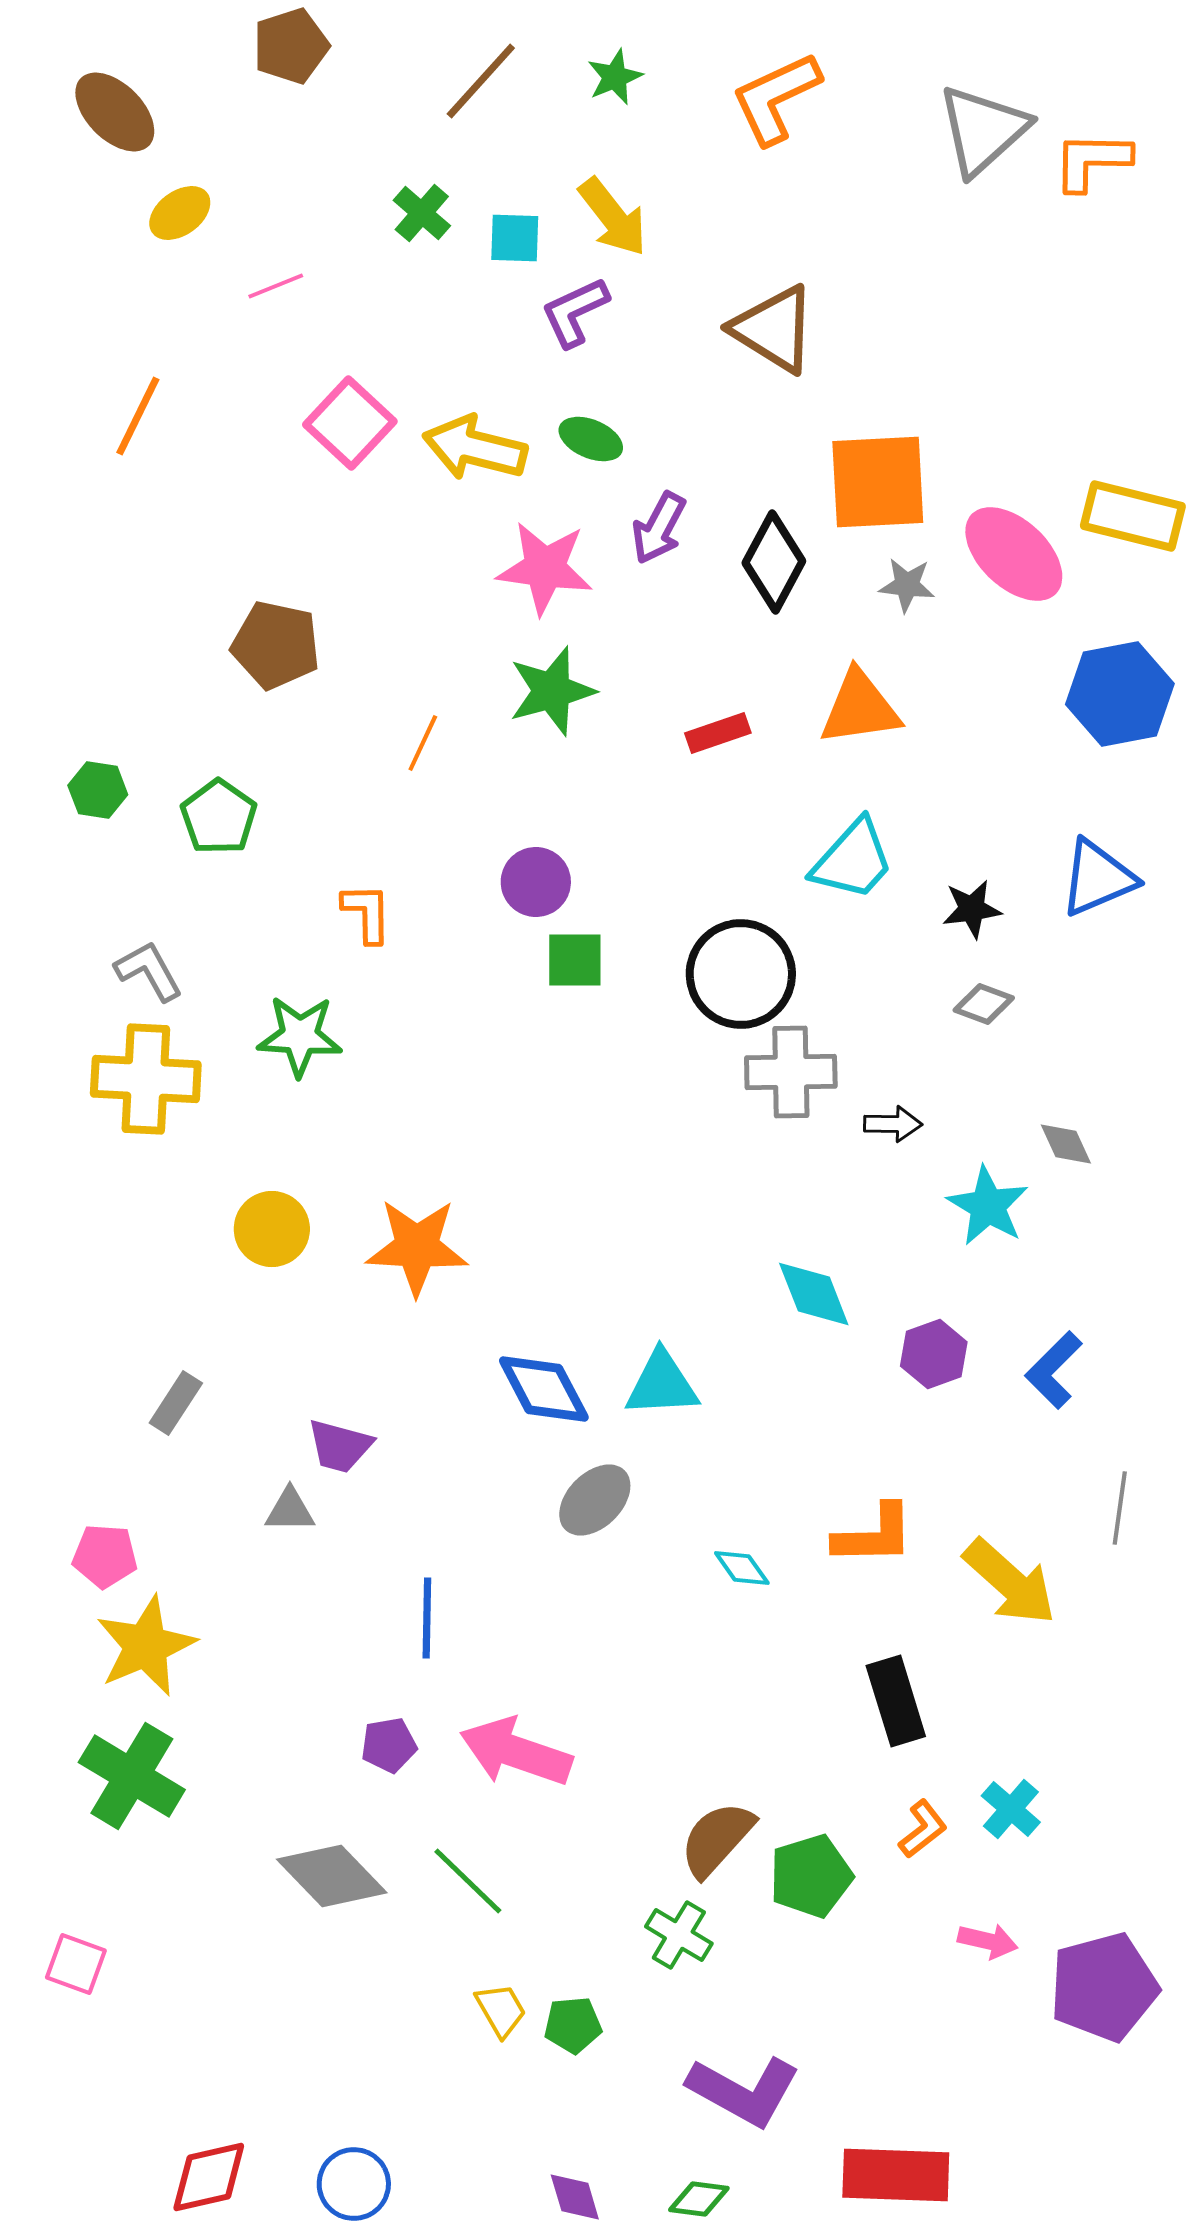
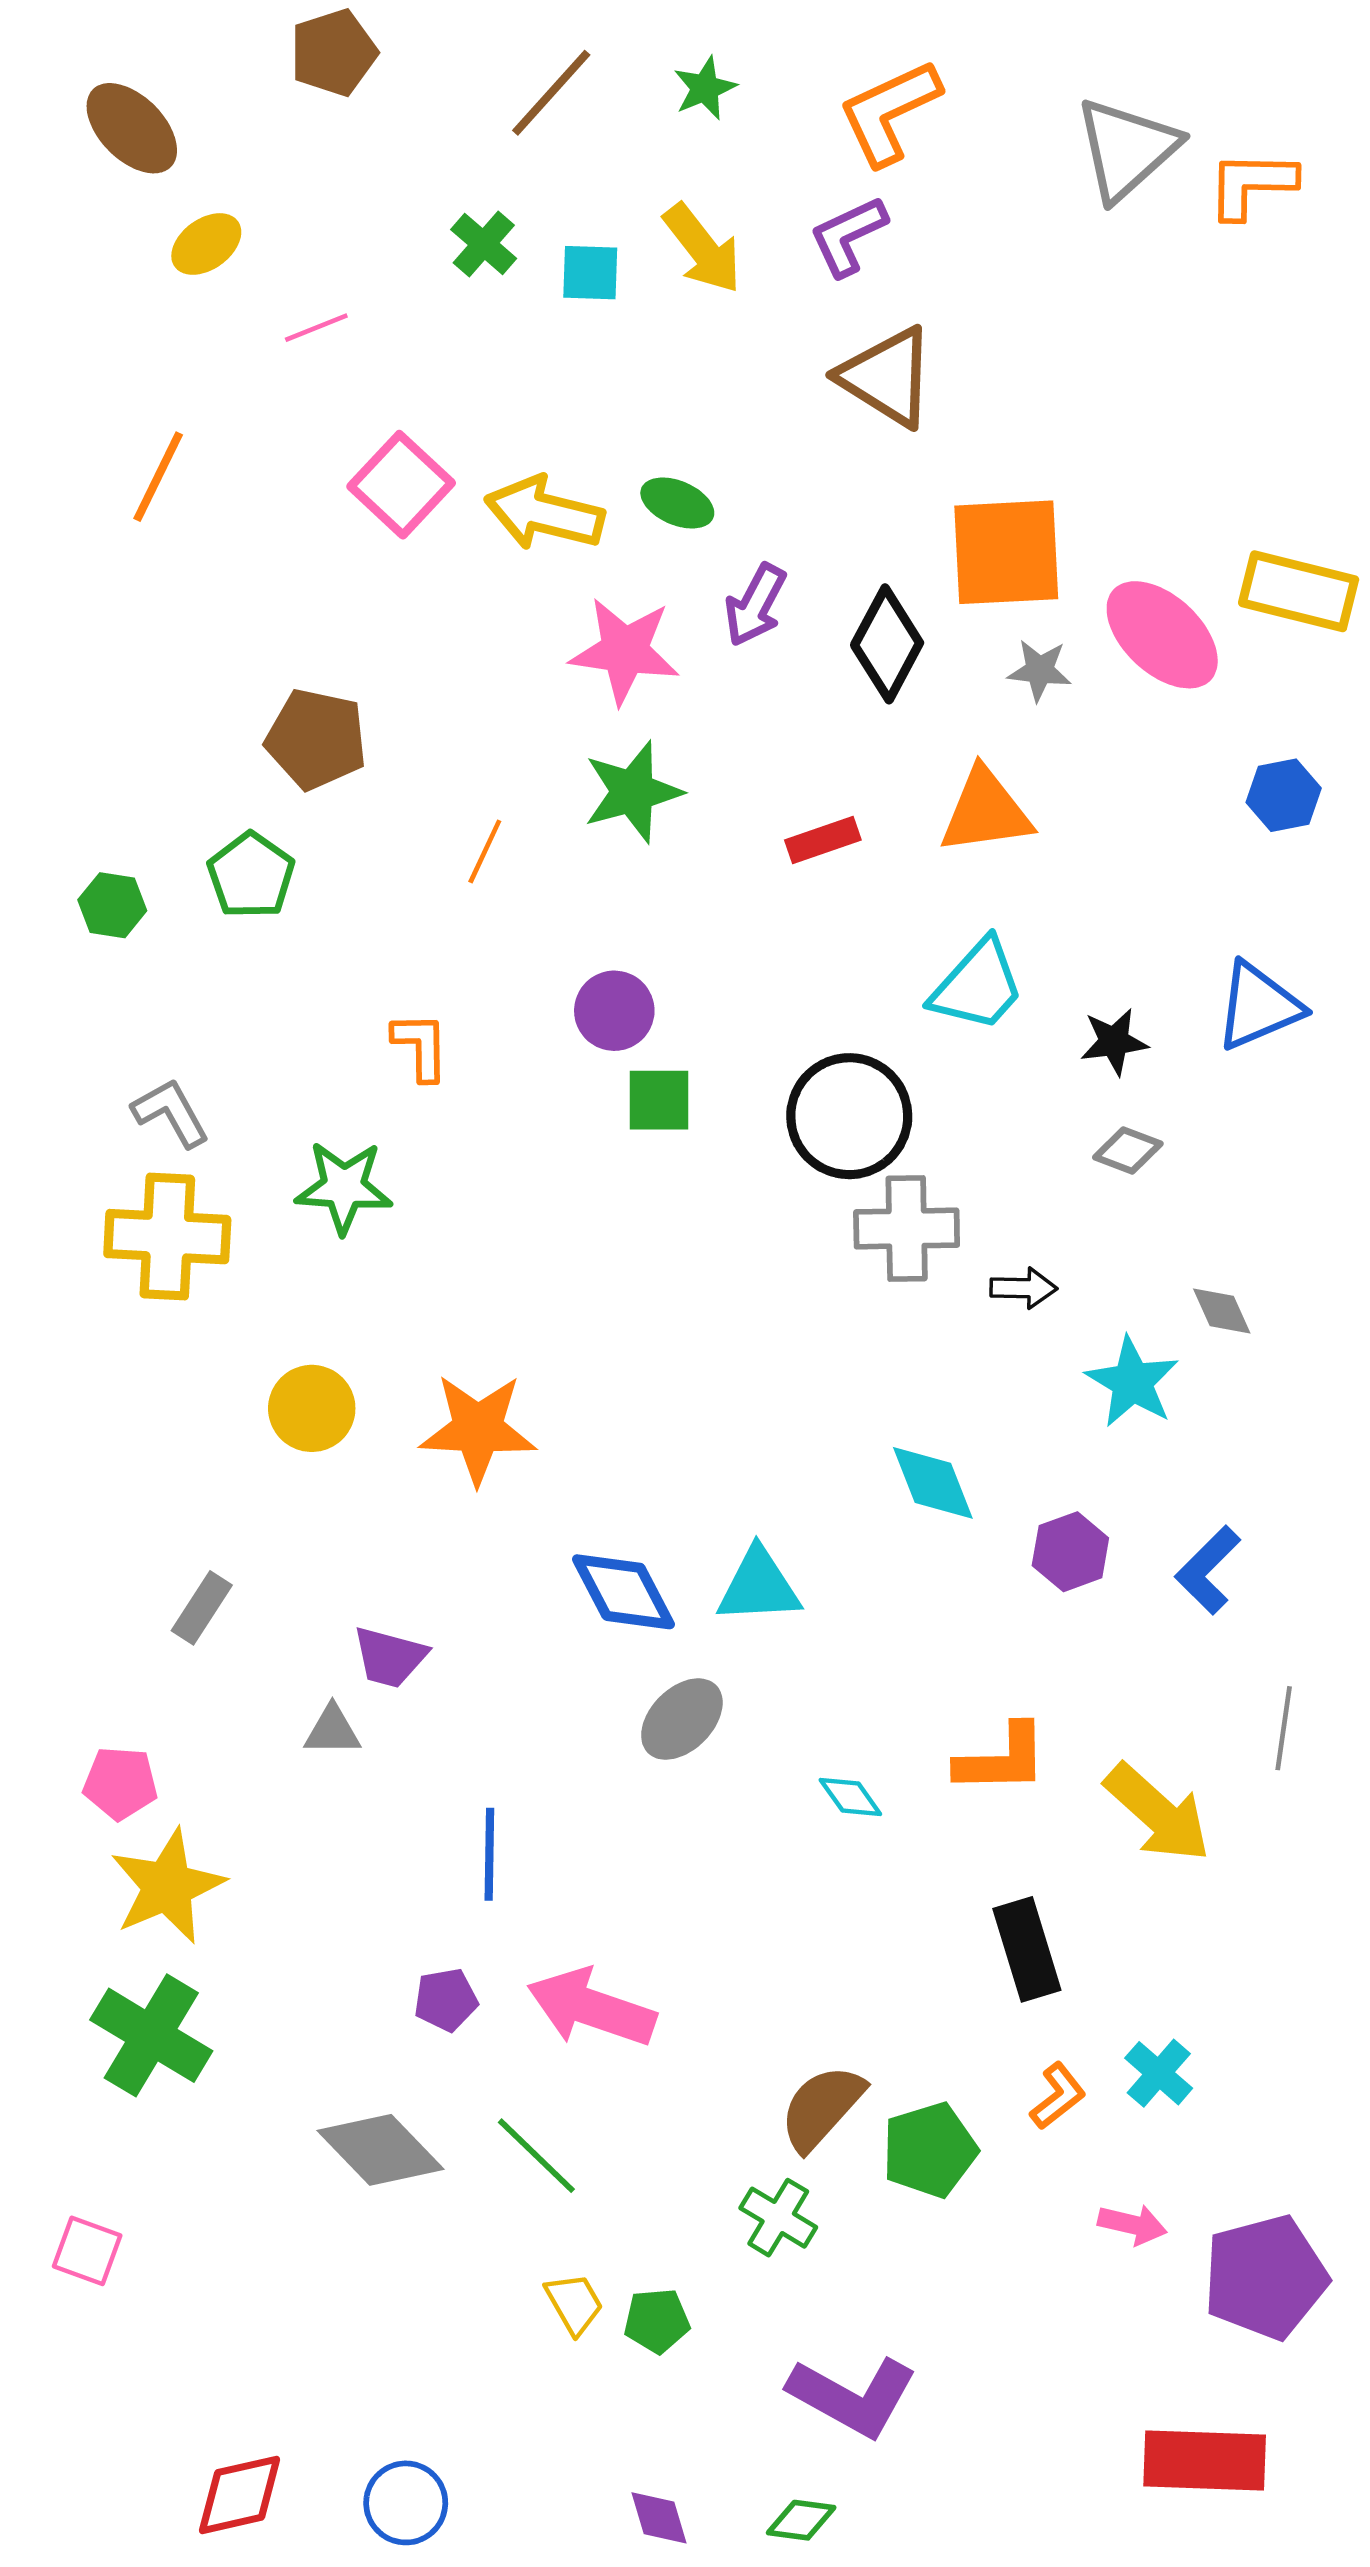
purple L-shape: (575, 312) -> (848, 236), moved
blue hexagon: (1120, 694) -> (1284, 795), size x0.6
green pentagon: (219, 817) -> (251, 875), moved
red rectangle: (896, 2175) -> (1205, 2461), moved

